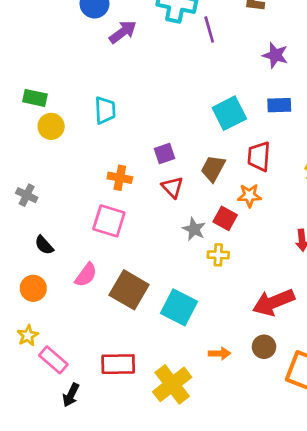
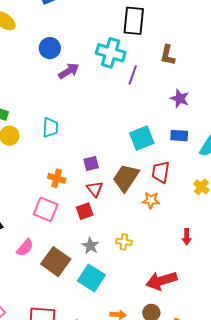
purple line: (209, 29) -> (133, 75), turned 30
brown trapezoid: (213, 168) -> (126, 178), size x1.4
red square: (225, 218) -> (85, 211), moved, turned 36
gray star: (194, 229) -> (90, 246), moved

